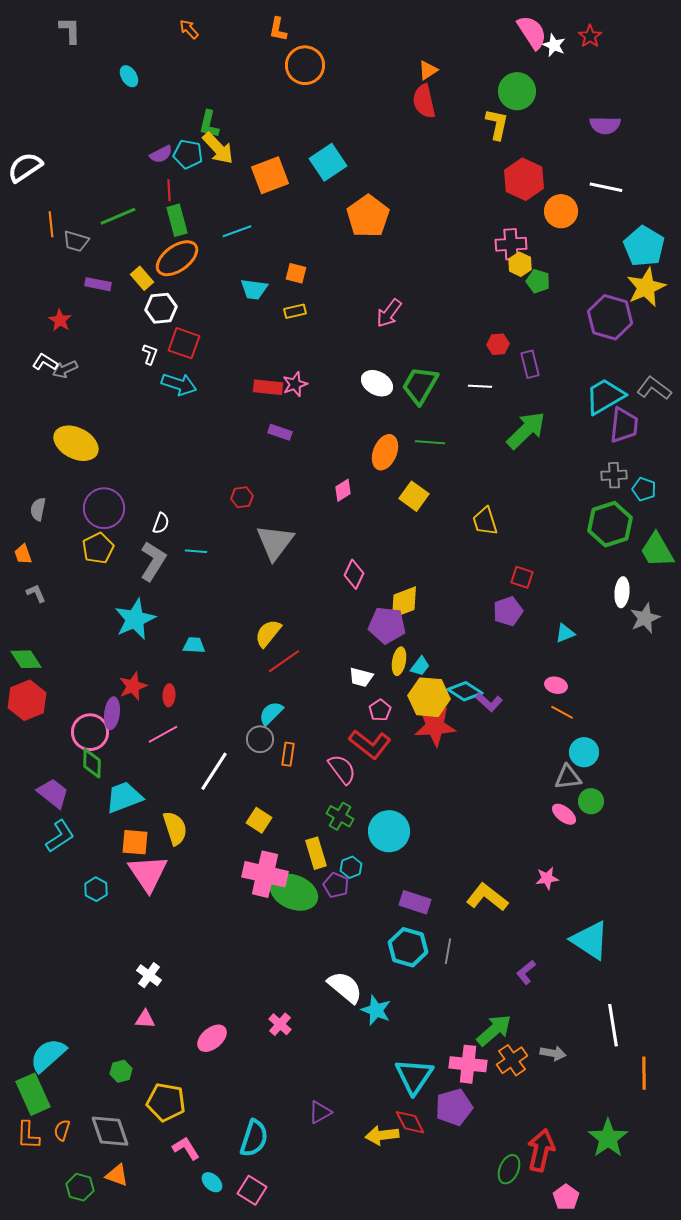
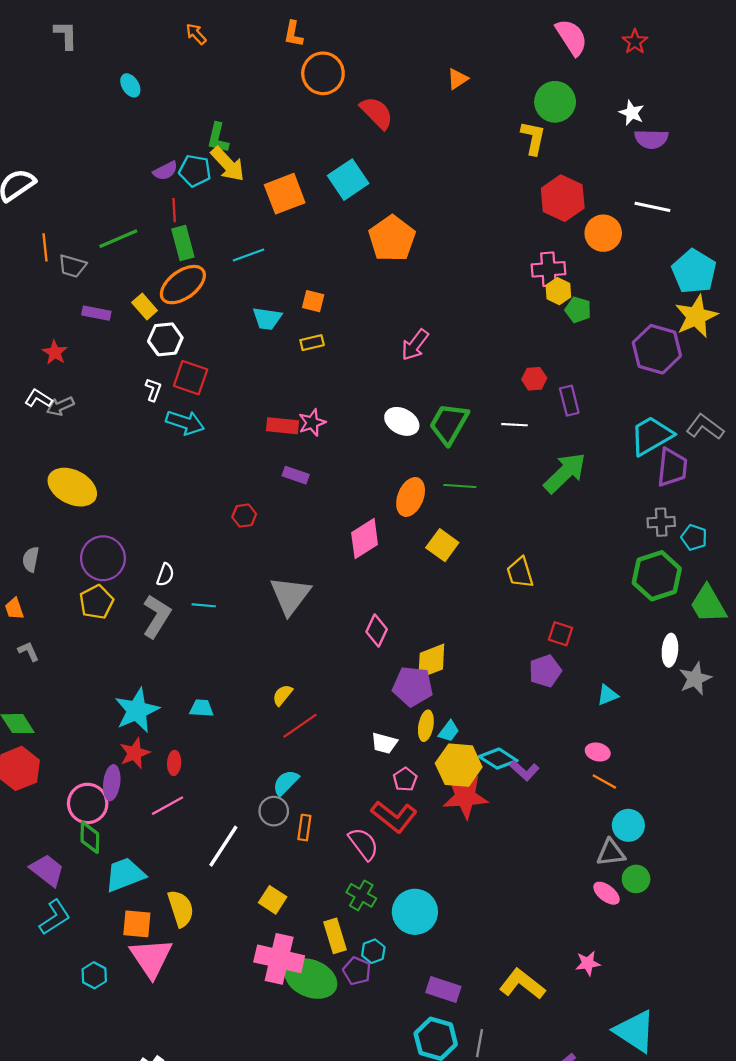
white star: (554, 45) -> (632, 113), moved
red semicircle: (424, 101) -> (377, 113), moved, turned 148
pink diamond: (343, 490) -> (365, 539), size x1.6
red hexagon: (242, 497) -> (244, 516), moved
cyan star: (135, 619) -> (137, 710), moved
yellow semicircle: (268, 633) -> (282, 695), size x0.7

